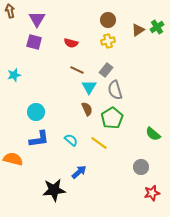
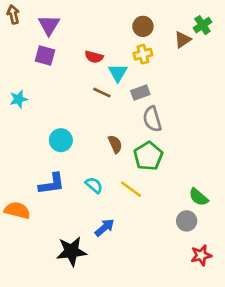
green cross: (157, 27) -> (202, 25), moved
gray rectangle: (106, 70) -> (140, 93), turned 32
cyan triangle: (89, 87) -> (118, 73), moved
cyan circle: (36, 112) -> (61, 140), moved
green semicircle: (153, 134) -> (199, 197), moved

